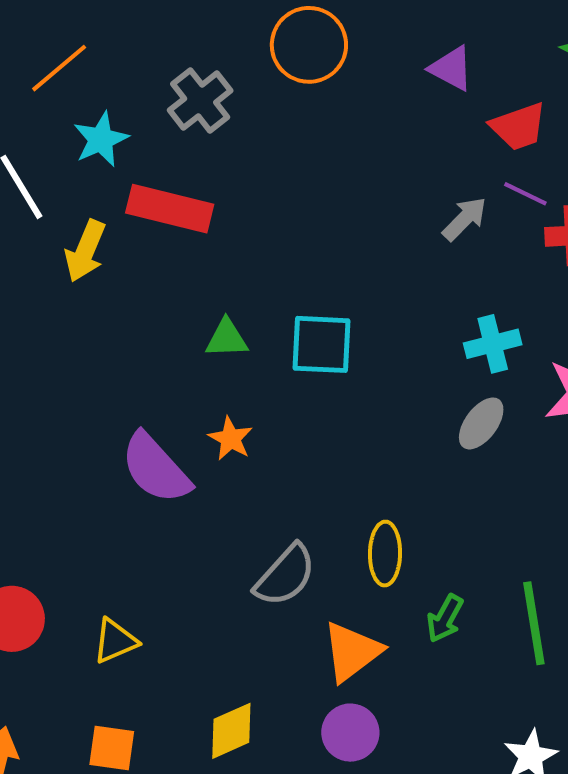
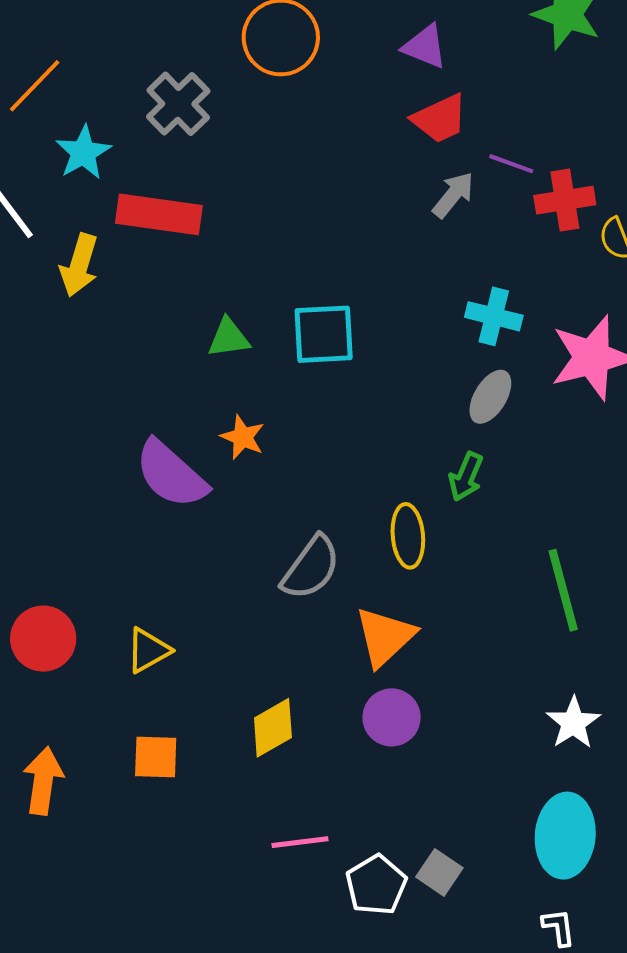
red trapezoid: (518, 126) -> (440, 119), moved
cyan cross: (493, 344) -> (494, 316), turned 34
green arrow: (445, 618) -> (466, 477), moved

